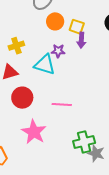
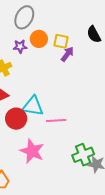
purple arrow: (81, 40) -> (67, 54), turned -140
purple star: (58, 51) -> (20, 46), moved
cyan triangle: (45, 65) -> (33, 106), moved

